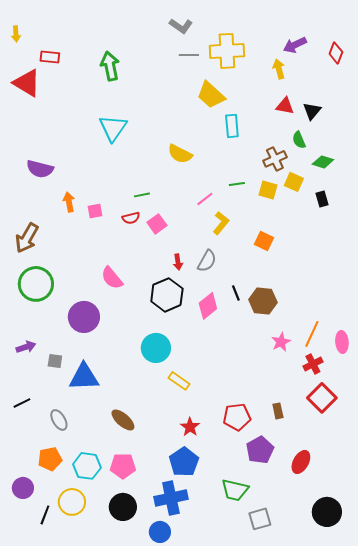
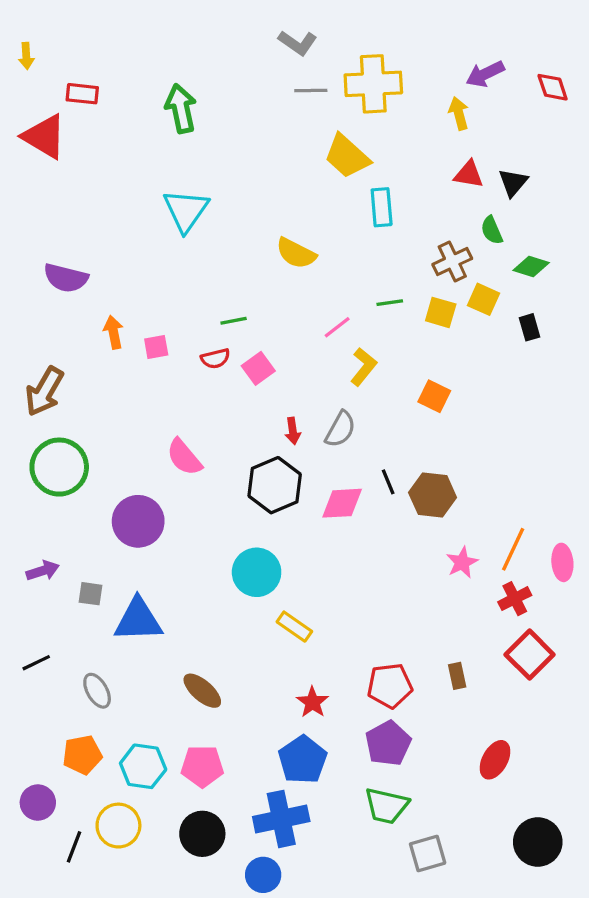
red diamond: (336, 53) -> (553, 87), turned -40
pink diamond: (208, 306) -> (342, 503), turned 36
purple pentagon: (260, 450) -> (388, 743), moved

